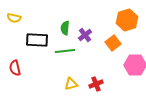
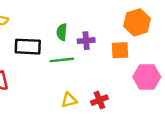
purple cross: (85, 35) -> (86, 41), turned 32
orange square: (113, 43) -> (120, 50), turned 35

